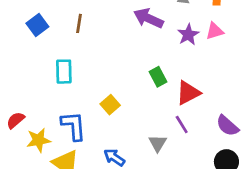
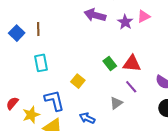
brown line: (79, 23) -> (38, 29), moved
green rectangle: (158, 77) -> (110, 64), moved
red triangle: (188, 93) -> (132, 63), turned 42
gray triangle: (158, 143) -> (116, 103), turned 32

